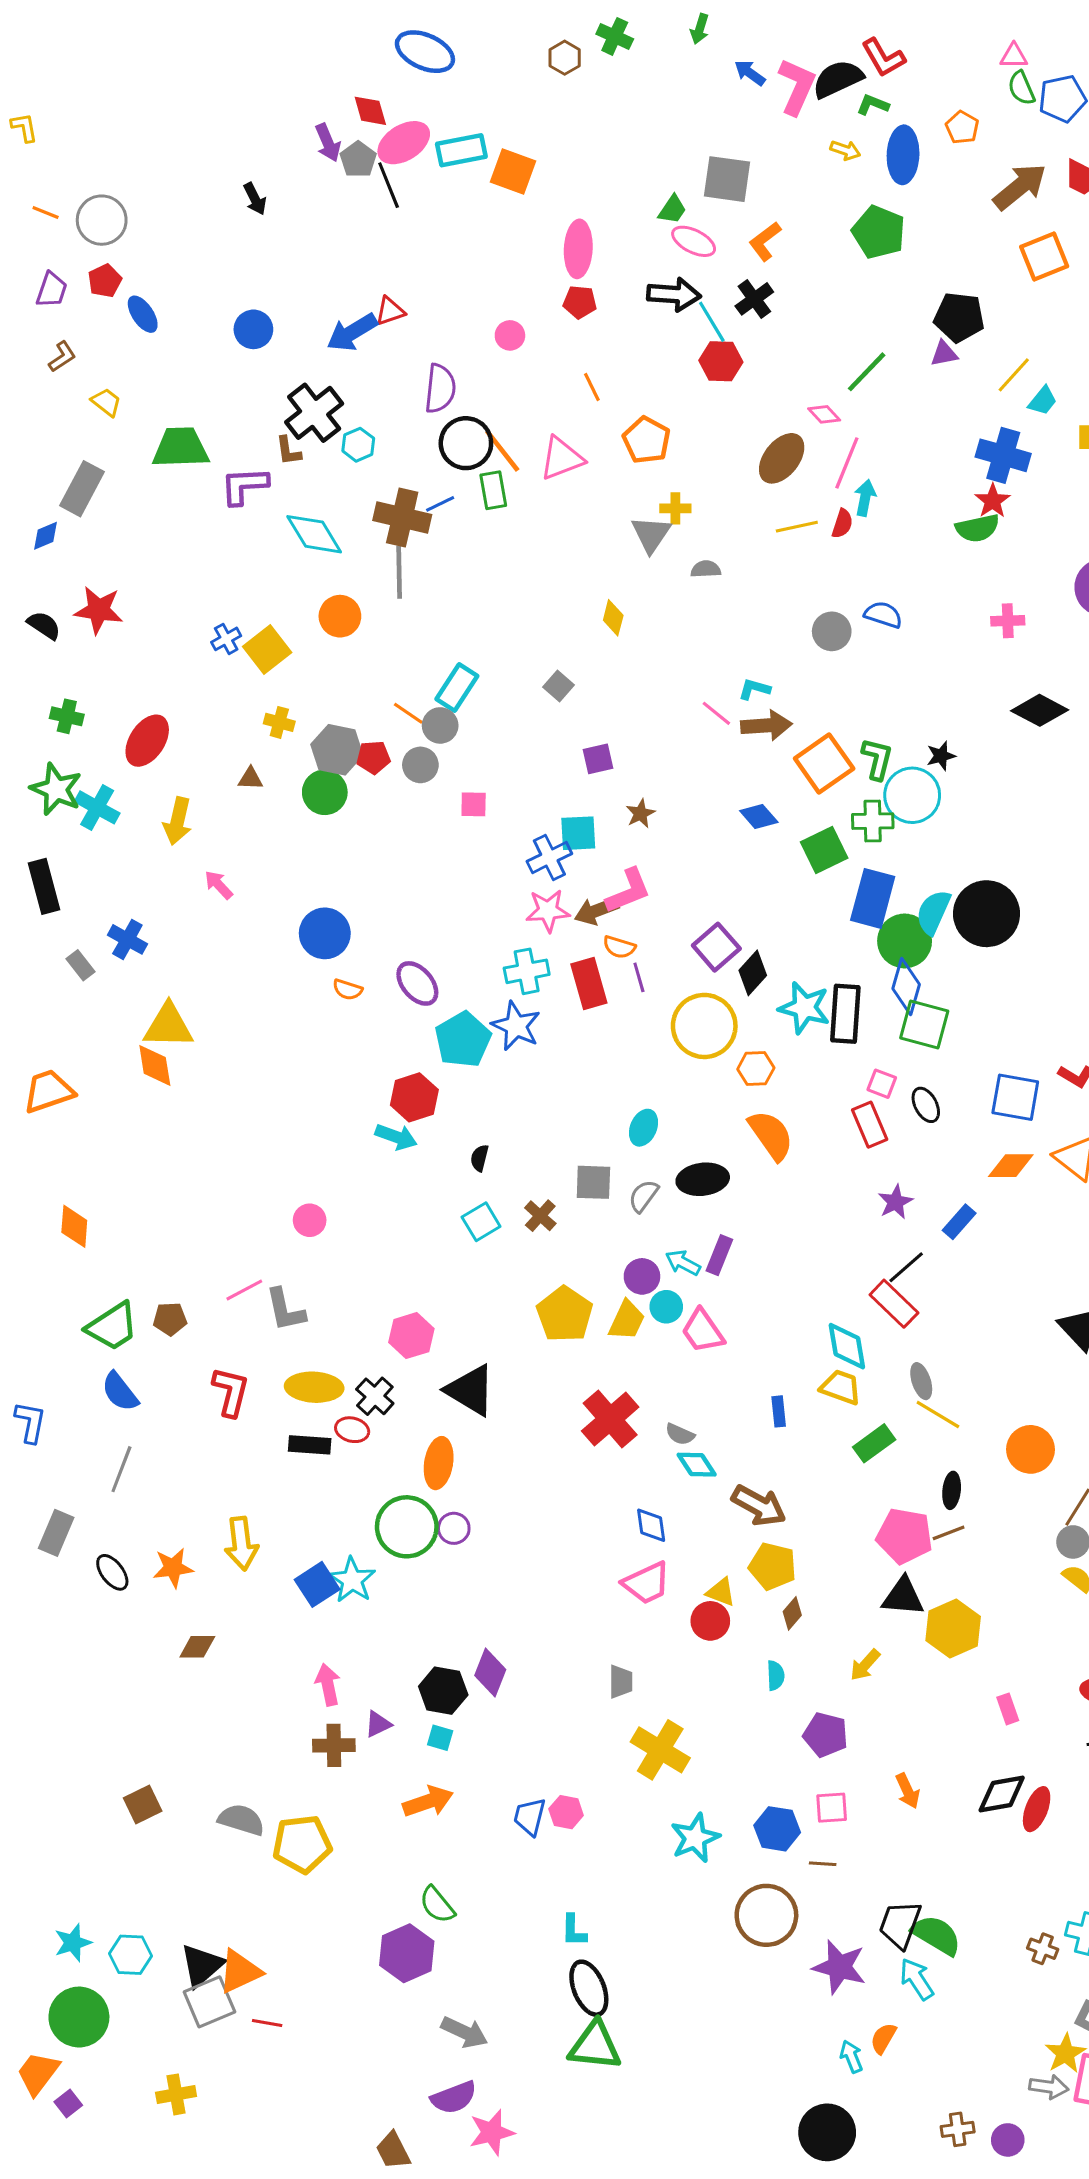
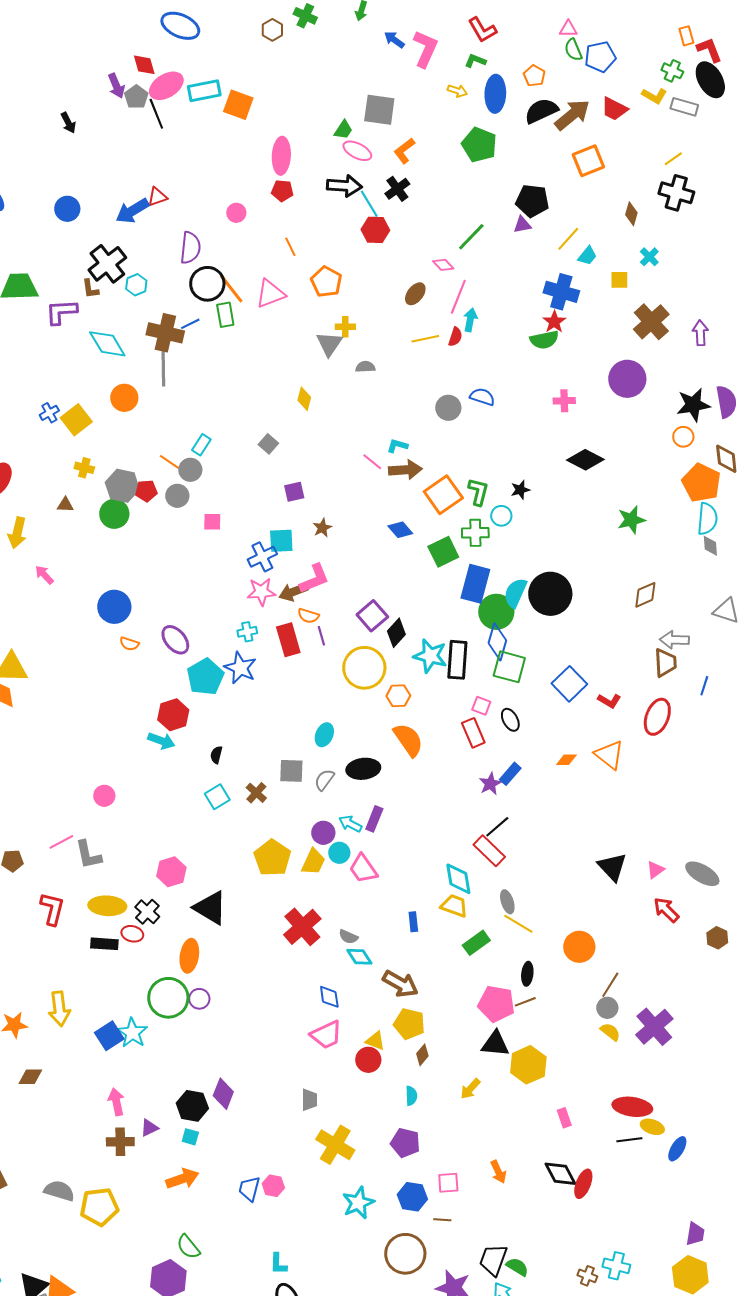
black semicircle: (838, 79) -> (541, 111), moved
brown ellipse: (782, 458) -> (415, 294), size x0.7
cyan rectangle: (457, 688) -> (201, 445), size x0.7
cyan circle: (912, 795) -> (501, 516), size x0.6
cyan cross: (527, 971) -> (247, 632), size x0.7
blue square: (1015, 1097) -> (569, 684), moved, turned 36
orange diamond: (1011, 1166) -> (566, 760), size x0.7
blue rectangle: (959, 1222) -> (510, 774), moved
purple pentagon: (826, 1735) -> (405, 1143), moved
black diamond: (1002, 1794) -> (560, 1174), turned 72
green semicircle: (936, 1935) -> (517, 1267), size x0.7

